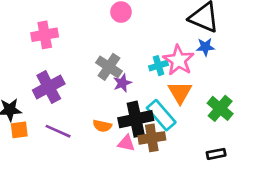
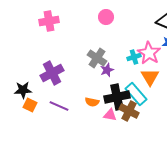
pink cross: (45, 35) -> (49, 21), moved
orange square: (19, 130) -> (30, 105), turned 32
brown cross: (152, 138) -> (129, 111), turned 36

